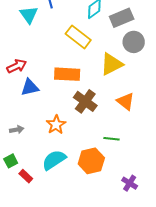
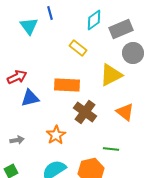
yellow rectangle: (78, 37) -> (78, 48), size x0.7

